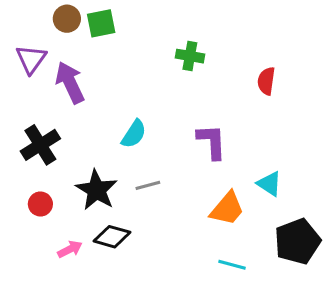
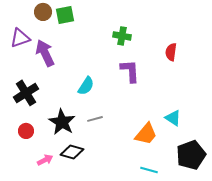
purple triangle: (31, 59) -> (20, 38), turned 35
purple L-shape: (212, 142) -> (130, 71), moved

